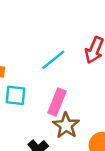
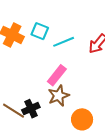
cyan square: (15, 95) -> (40, 31), moved

